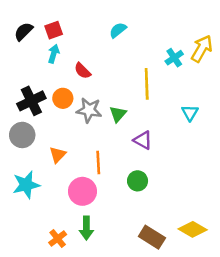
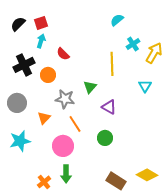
cyan semicircle: (118, 30) -> (117, 20), moved
yellow arrow: (202, 48) -> (154, 53), moved
black cross: (31, 101) -> (24, 65), moved
gray star: (89, 110) -> (65, 99), moved
orange line: (98, 163) -> (75, 124), turned -30

